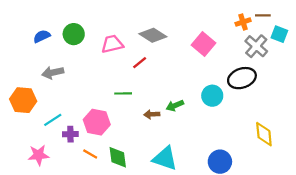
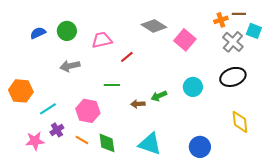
gray diamond: (153, 35) -> (154, 26), moved
gray arrow: (53, 73) -> (70, 66), moved
black ellipse: (242, 78) -> (233, 77), moved
purple cross: (70, 134) -> (57, 130), moved, turned -32

